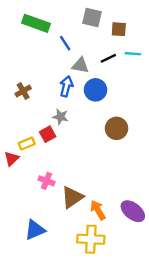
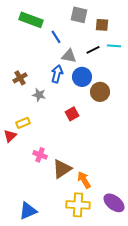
gray star: (60, 117) -> (39, 95), moved
brown circle: (117, 128) -> (100, 92), moved
red square: (48, 134) -> (72, 114), moved
purple ellipse: (133, 211) -> (114, 203), moved
blue triangle: (35, 230) -> (28, 211), moved

